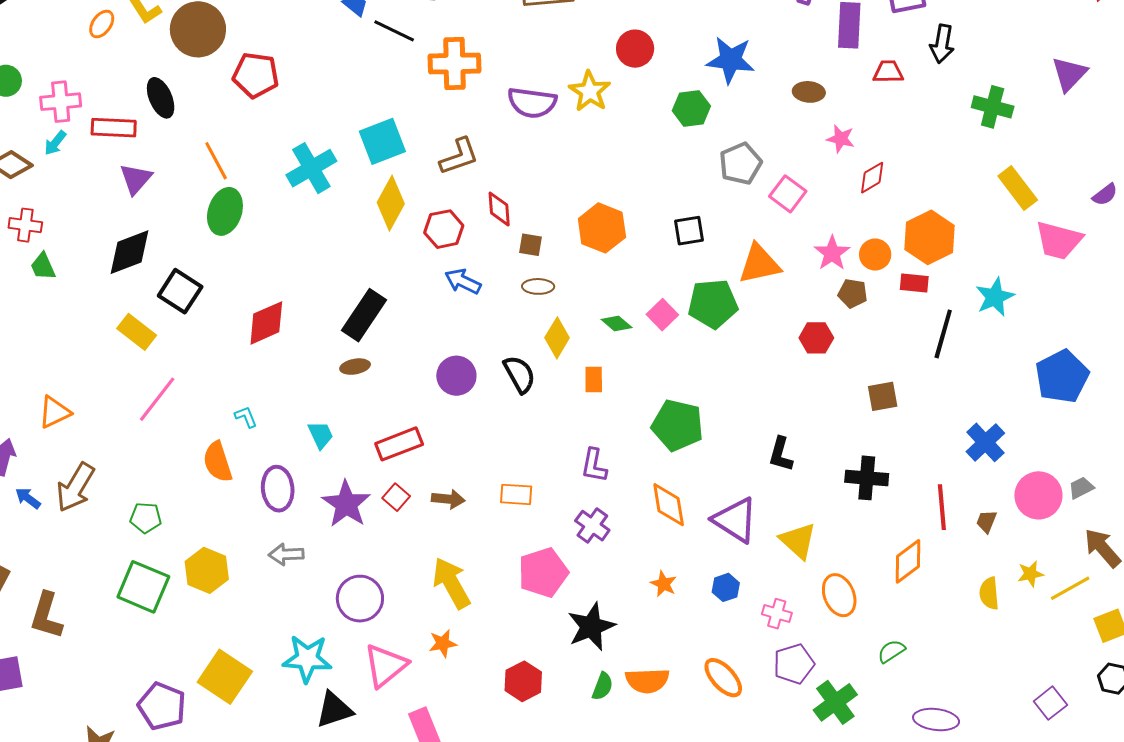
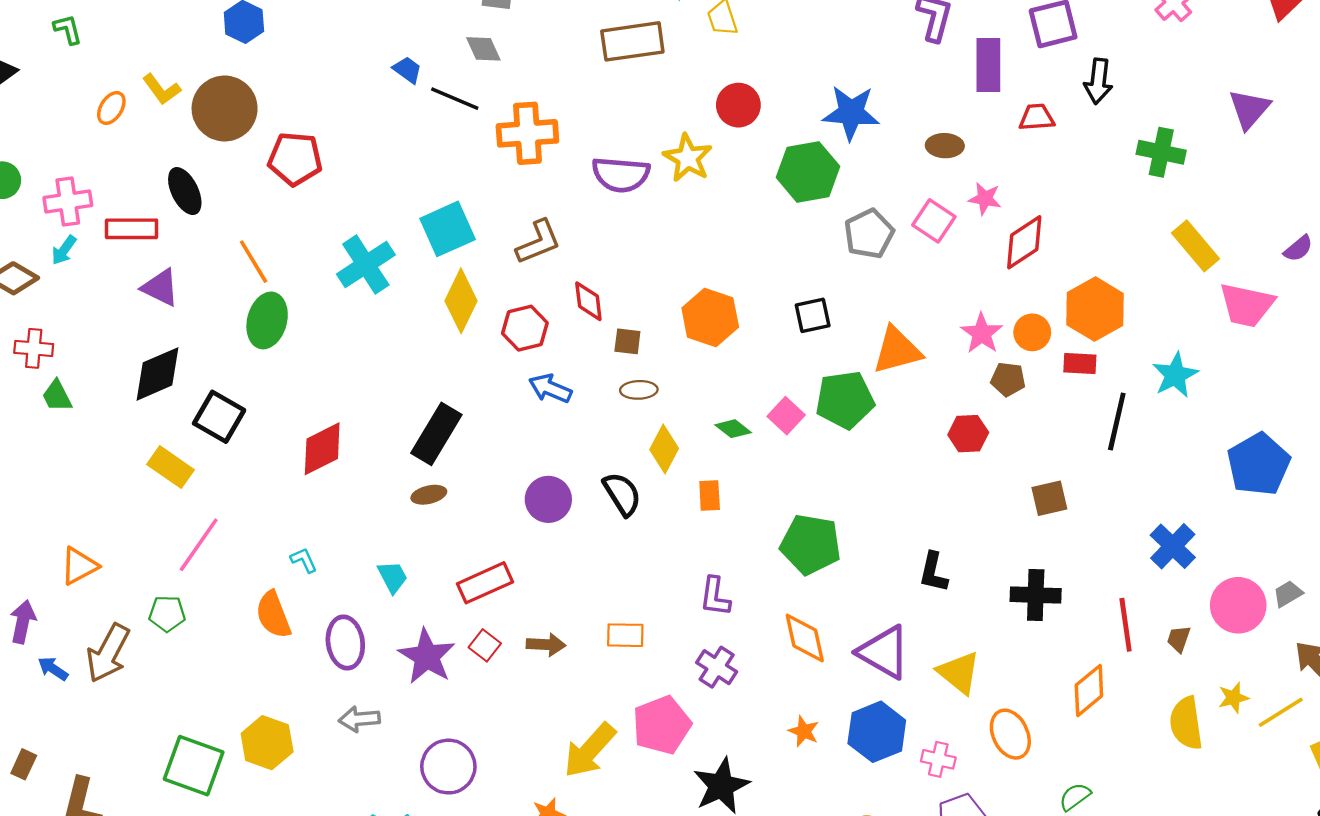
green hexagon: (691, 108) -> (808, 172), size x1.4
red diamond: (872, 178) -> (1024, 242), size x1.4
purple triangle: (136, 179) -> (160, 288), turned -42
pink square: (788, 194) -> (934, 221), moved
green pentagon: (146, 518) -> (167, 614), moved
yellow arrow: (451, 583) -> (590, 750), moved, turned -106
blue hexagon: (726, 587) -> (877, 732), size x1.8
yellow semicircle: (989, 593) -> (1186, 723), size x1.4

